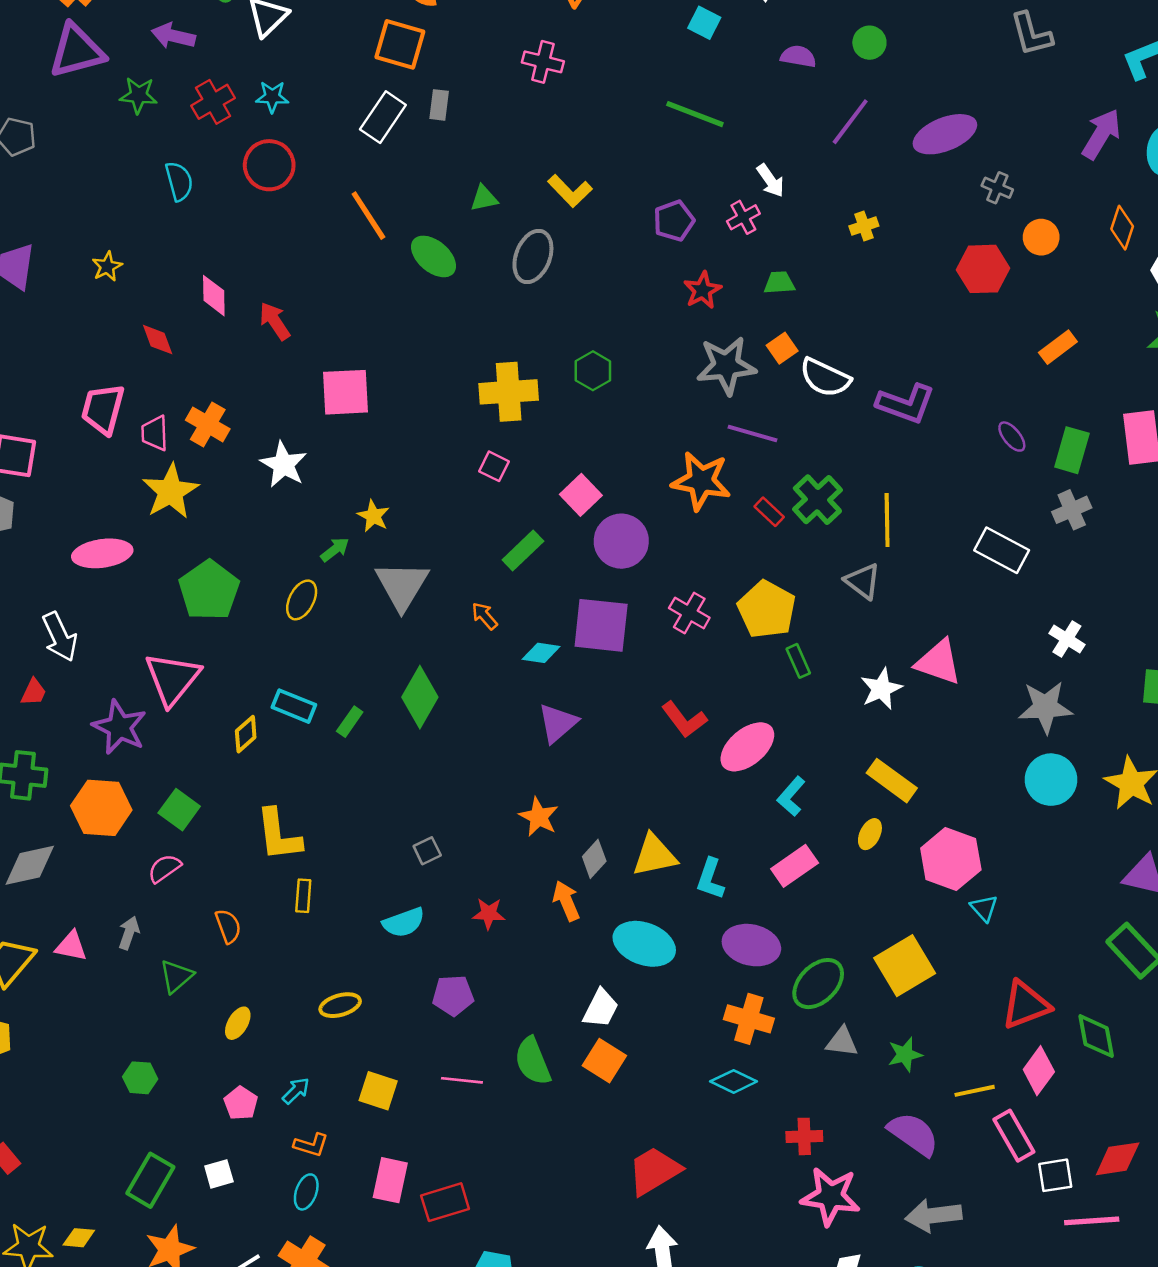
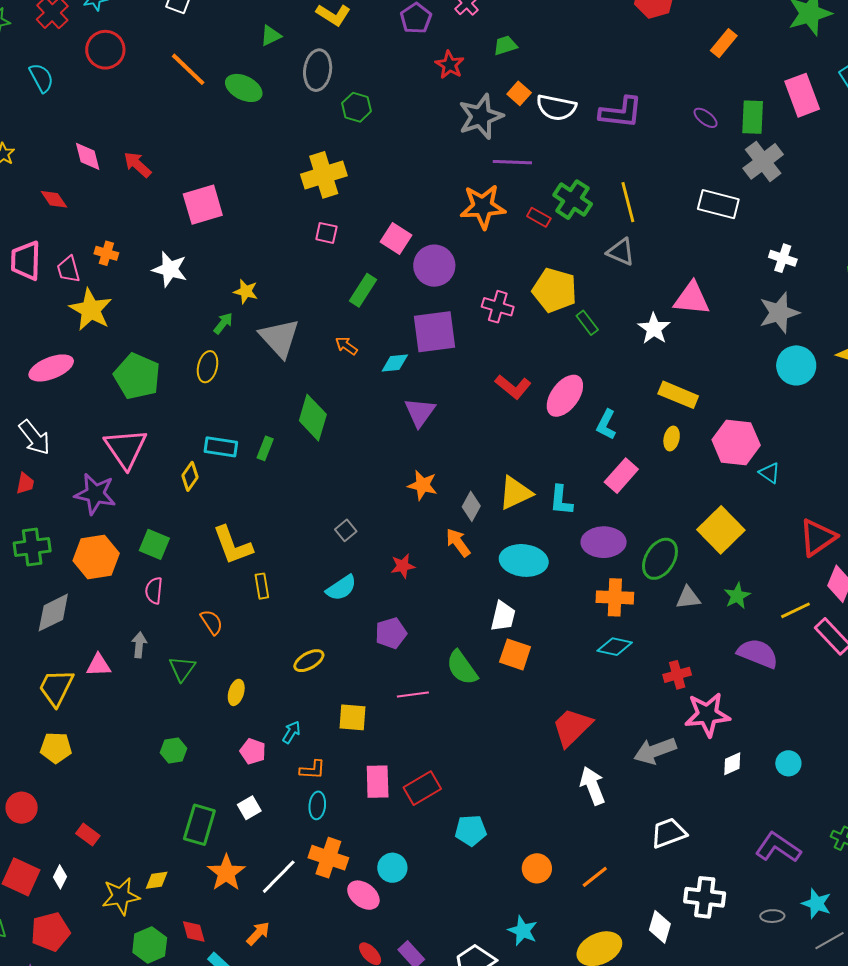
green hexagon: (593, 371) -> (357, 107), moved
orange cross: (208, 424) -> (106, 253), size x0.7
gray cross: (1072, 510) -> (763, 161), size x1.4
pink semicircle: (165, 868) -> (154, 591), turned -36
gray arrow: (933, 1215) -> (655, 751), moved

